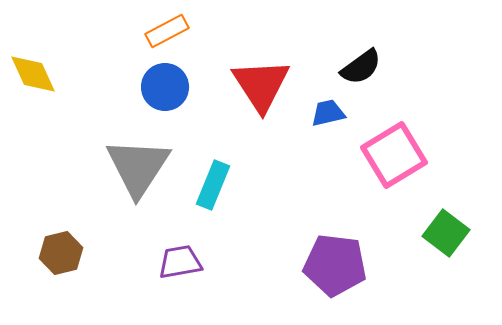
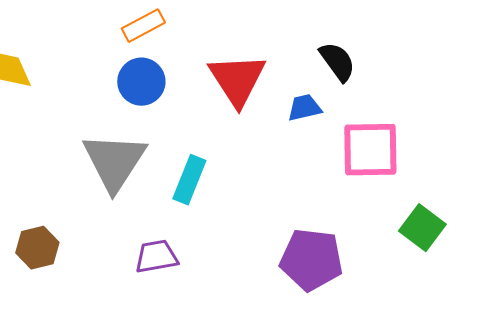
black semicircle: (361, 67) -> (337, 62), turned -90
pink square: (394, 155) -> (370, 150), turned 30

